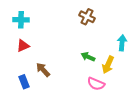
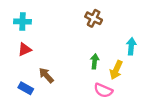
green arrow: (88, 57) -> (95, 61), turned 72
blue rectangle: (24, 82) -> (26, 88), turned -40

